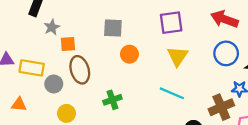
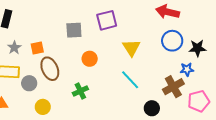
purple square: (171, 23) -> (107, 20), moved
gray star: (52, 27) -> (14, 48), moved
orange circle: (129, 54) -> (90, 59), moved
cyan line: (172, 93) -> (130, 80), turned 30

